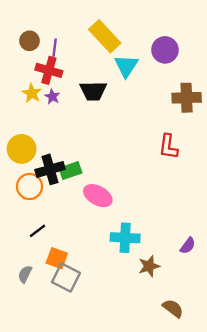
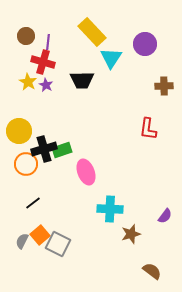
brown cross: (187, 98) -> (164, 86), size x0.7
pink ellipse: (98, 196) -> (86, 172), turned 40
orange square: (57, 258) -> (40, 235), moved, turned 30

